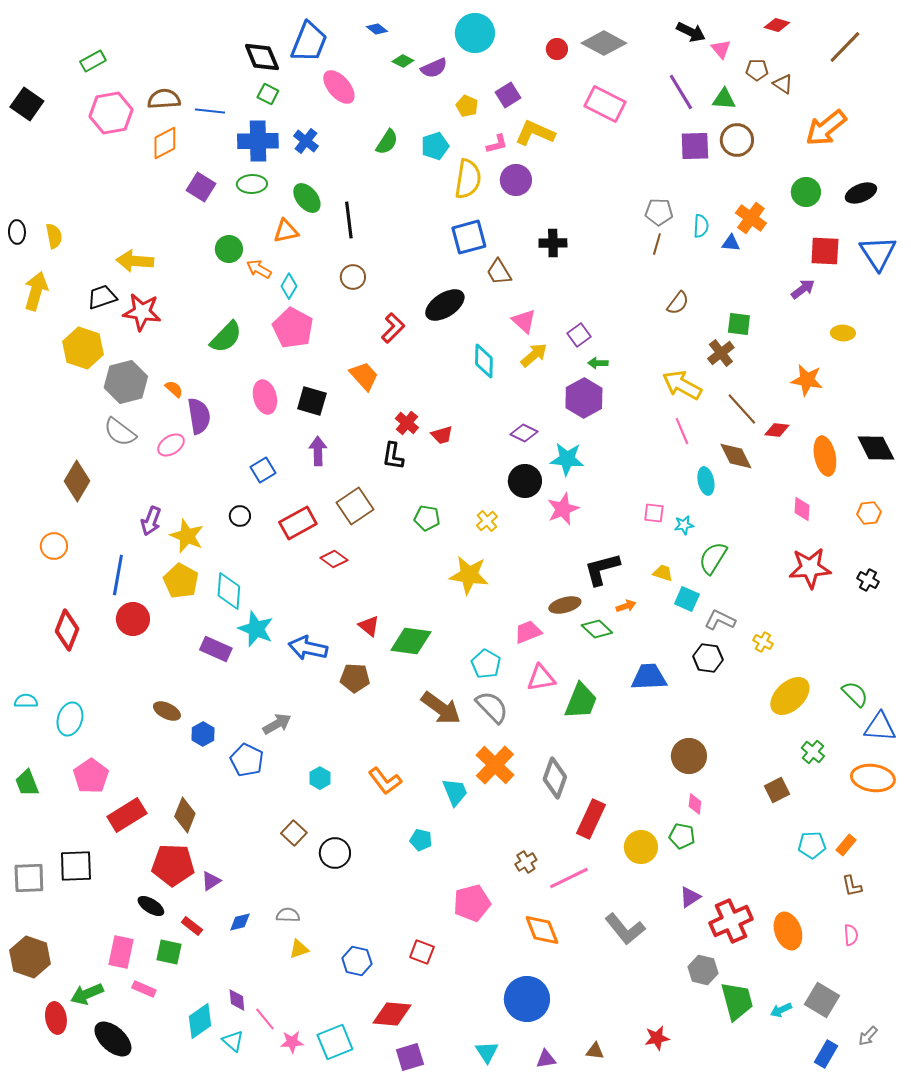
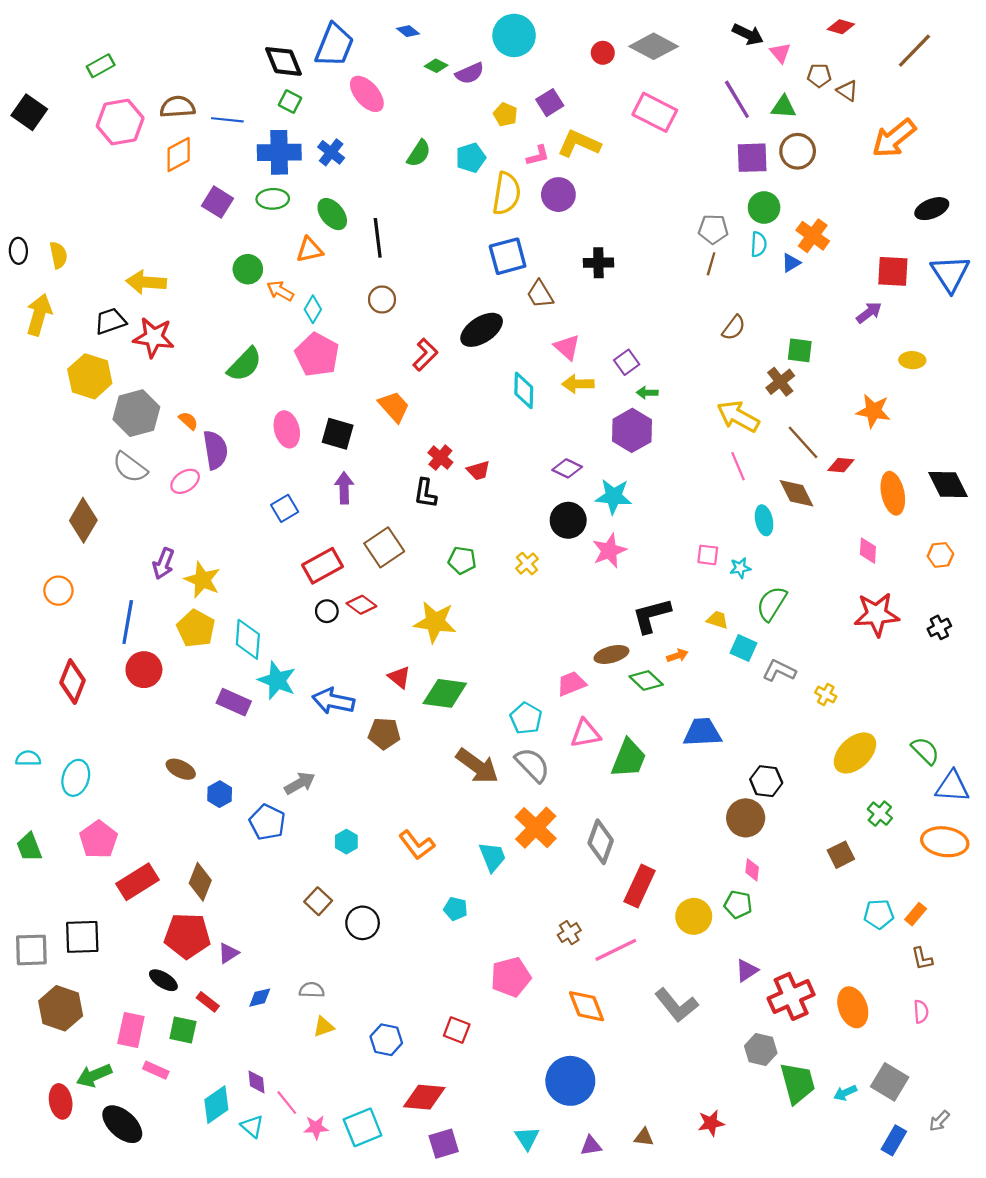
green circle: (806, 192) -> (764, 208), moved
blue triangle: (731, 243) -> (791, 263), turned -36
yellow arrow: (534, 355) -> (578, 384), turned -140
black circle: (240, 516) -> (327, 611), moved
yellow star: (469, 575) -> (435, 622), moved
black cross: (868, 580) -> (939, 627), turned 35
black hexagon: (708, 658) -> (766, 781), moved
brown hexagon: (30, 957) -> (61, 1008), moved

